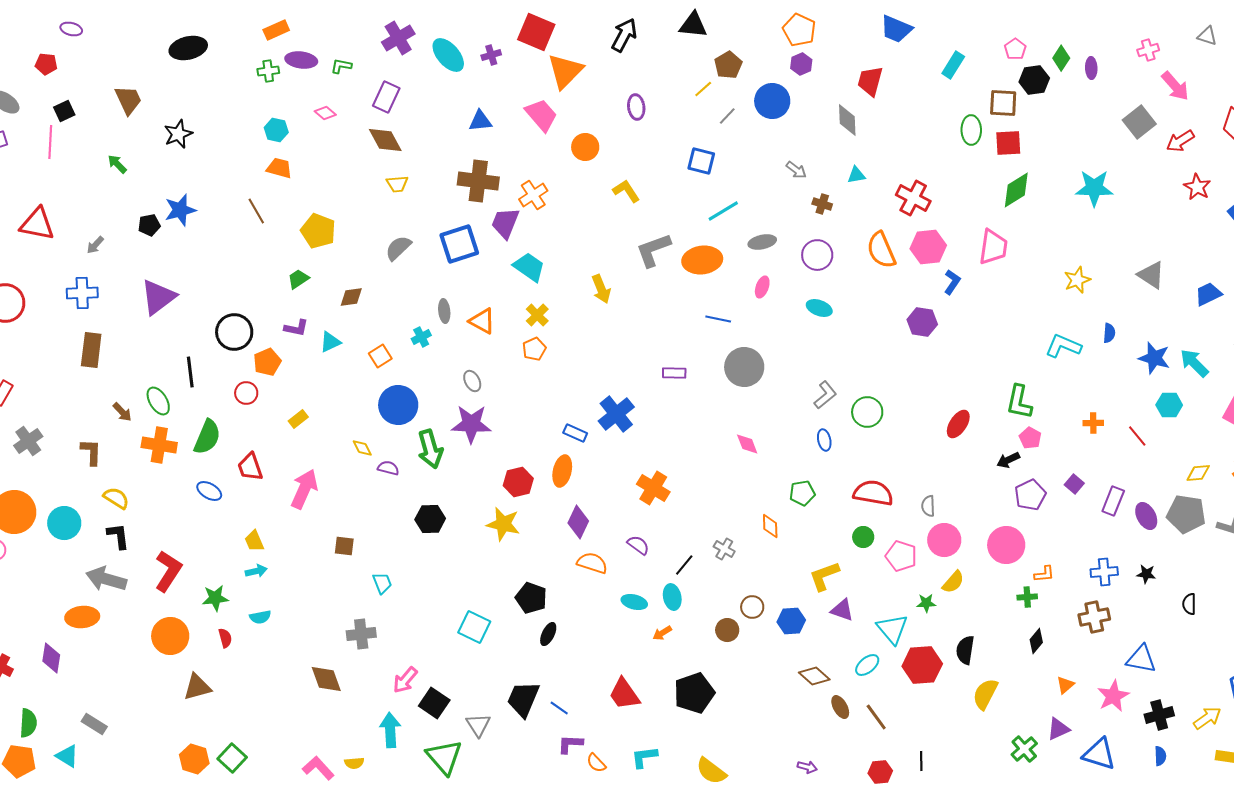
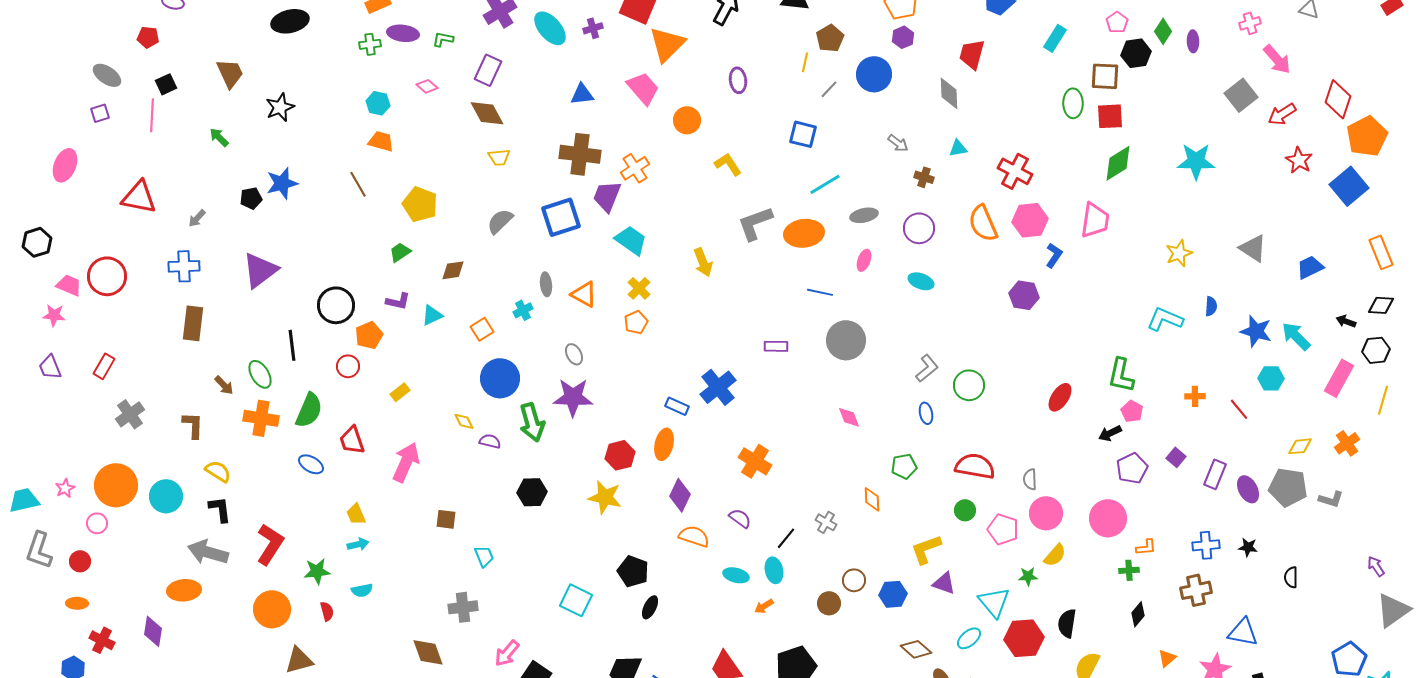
yellow line: (703, 89) -> (805, 62), turned -36

